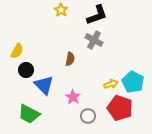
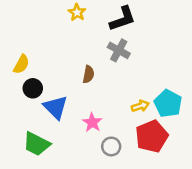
red pentagon: (120, 108) -> (152, 136), turned 30

